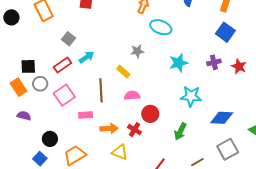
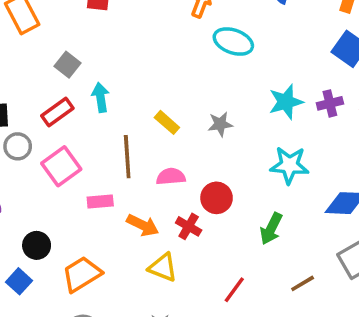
gray star: (137, 51) -> (220, 124), moved
cyan arrow: (87, 57) -> (101, 97), turned -63
cyan star: (179, 63) -> (286, 102), moved
pink semicircle: (132, 96) -> (171, 177), moved
orange arrow: (109, 129) -> (143, 225), turned 30

